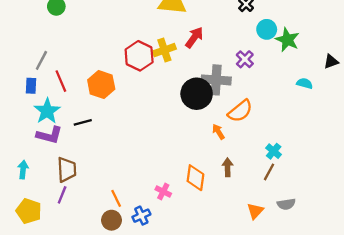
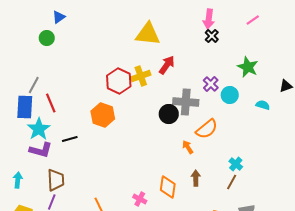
cyan circle: (267, 29) -> (230, 95), moved
orange hexagon: (101, 85) -> (103, 115), moved
blue rectangle: (31, 86) -> (25, 107), size x1.6
black circle: (197, 94) -> (169, 114), size x0.7

